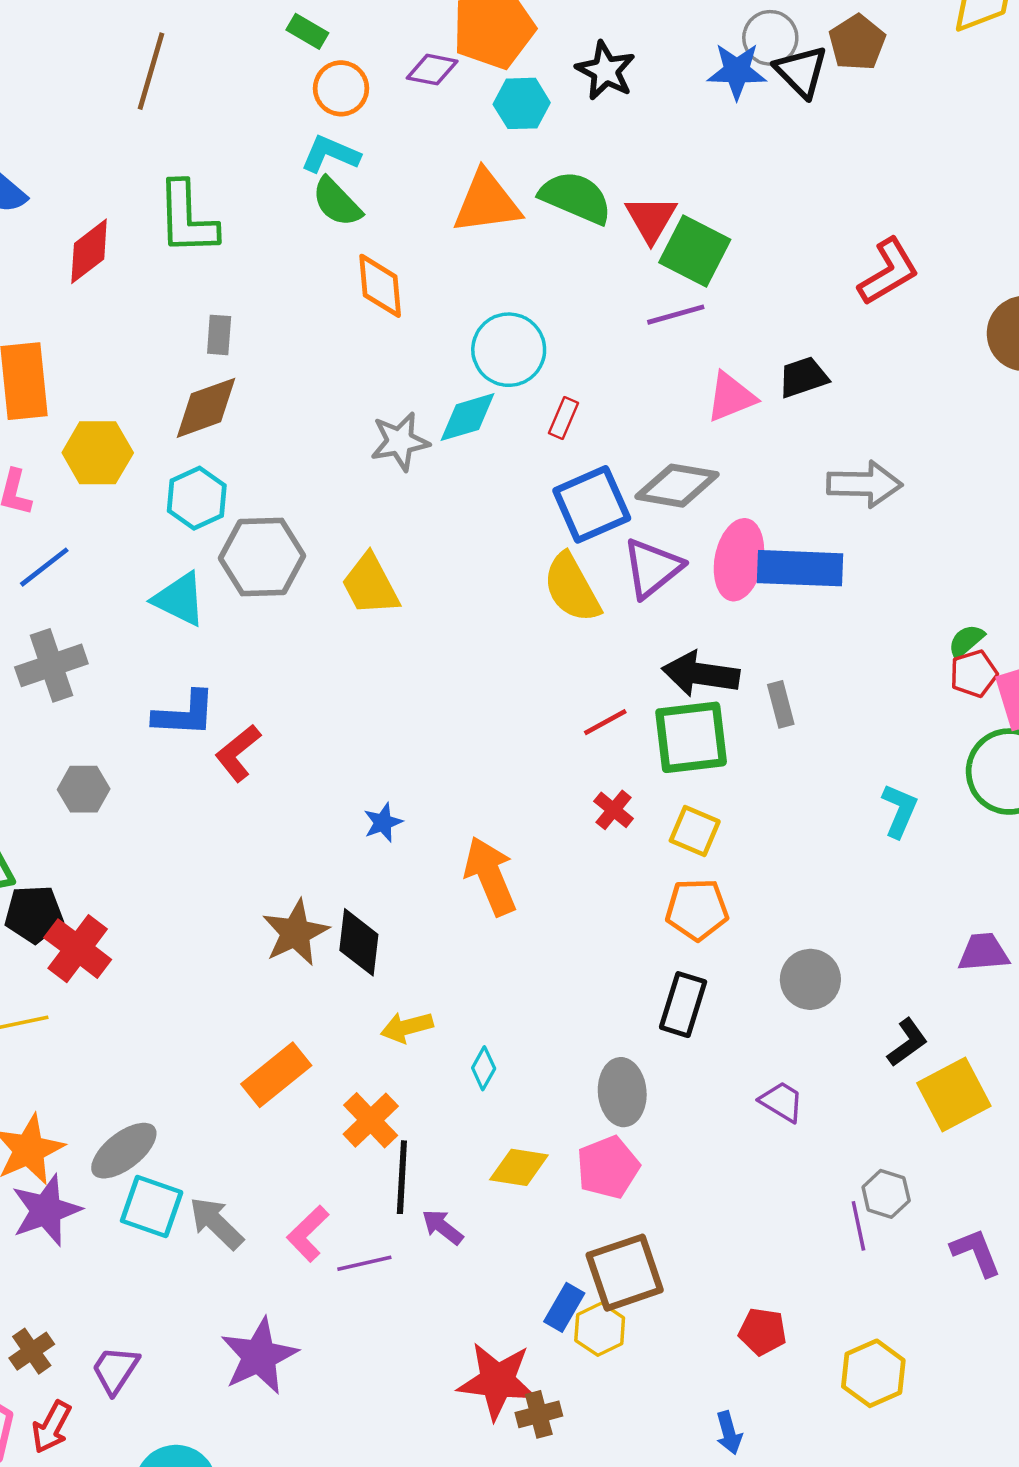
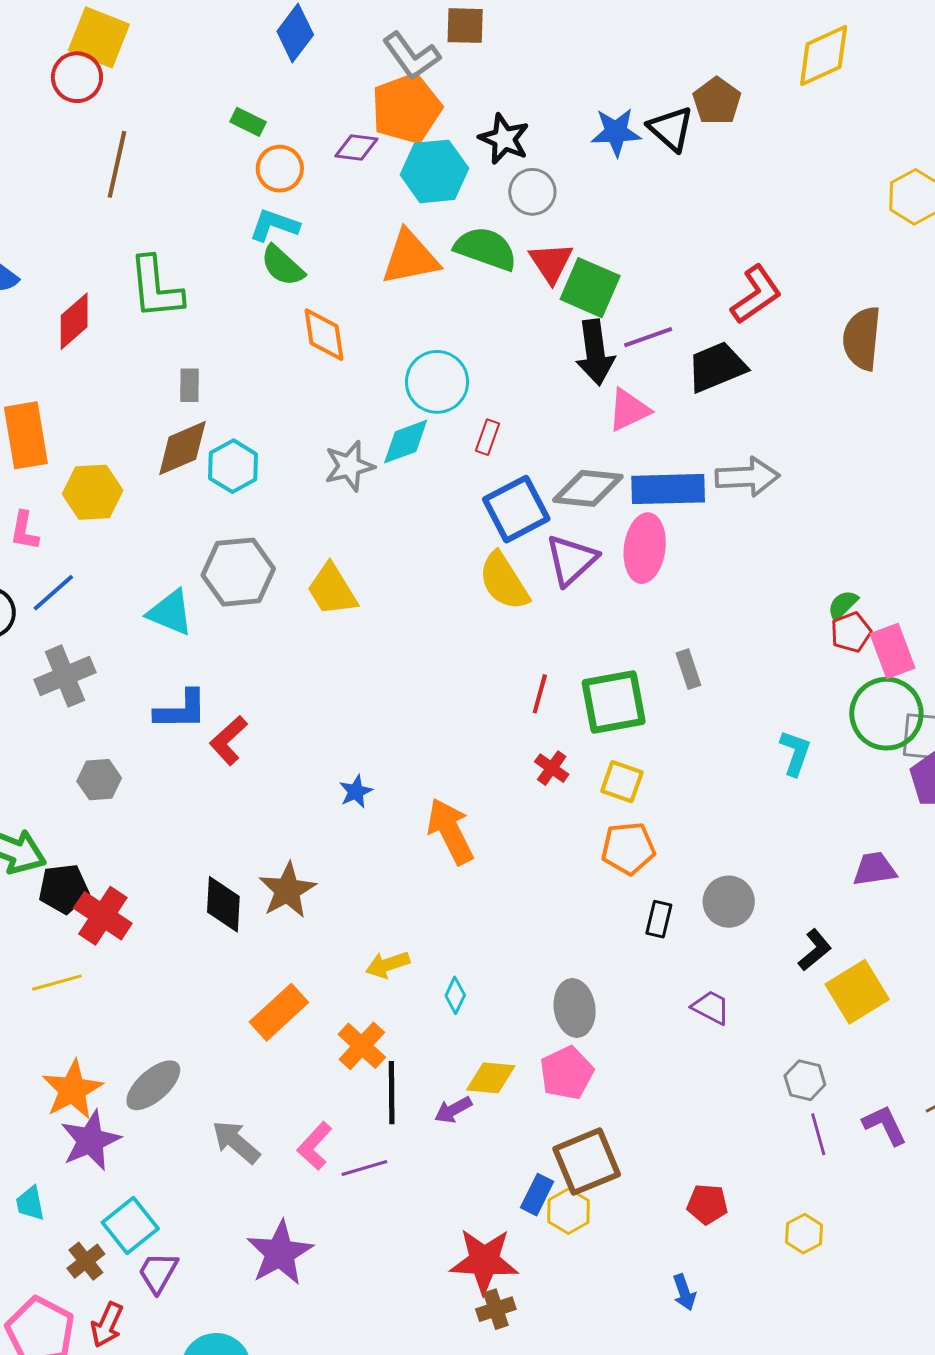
gray circle: (770, 38) -> (532, 192), moved
cyan hexagon: (522, 103) -> (434, 171), size x1.4
purple line: (676, 315) -> (648, 337), moved
black trapezoid: (803, 377) -> (717, 367), moved, size x1.4
cyan hexagon: (197, 498) -> (233, 466), moved
blue rectangle: (800, 568) -> (668, 489), moved
black arrow: (701, 674) -> (595, 352), moved, turned -102
red line: (605, 722) -> (540, 694), turned -42
black diamond: (359, 942) -> (223, 904), moved
black rectangle: (683, 1005) -> (659, 919), moved, size x0.7
cyan square: (152, 1206) -> (130, 1226), moved, turned 36
purple line: (858, 1226) -> (818, 1134), moved
purple arrow: (442, 1227) -> (453, 1110), moved, turned -63
yellow hexagon: (873, 1373) -> (804, 1234), size x0.7
brown cross: (539, 1414) -> (496, 1309), moved

